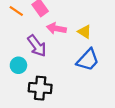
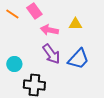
yellow triangle: (85, 32) -> (75, 24), moved, turned -32
purple arrow: (37, 46) -> (51, 54), moved

